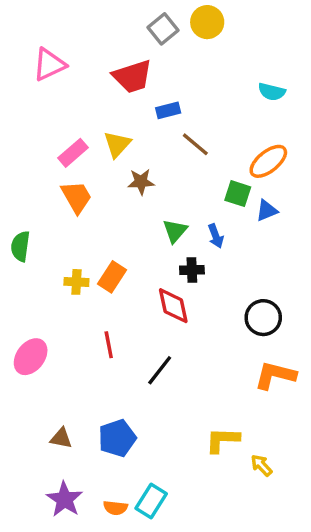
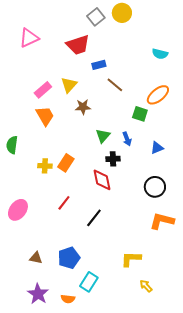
blue triangle: (267, 211) -> (157, 148), moved
red line: (109, 345) -> (64, 203), turned 49
yellow arrow: (262, 465) -> (146, 286), moved
cyan rectangle: (151, 501) -> (89, 282), moved

